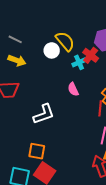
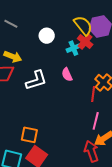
yellow semicircle: (65, 41) -> (83, 26), moved
yellow arrow: (17, 60) -> (13, 57), moved
white L-shape: (44, 114) -> (36, 80), moved

